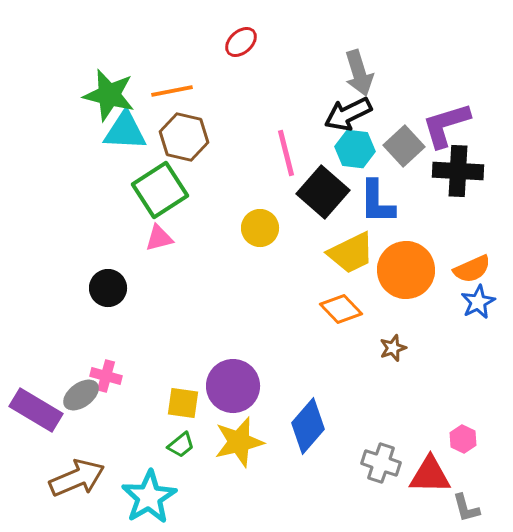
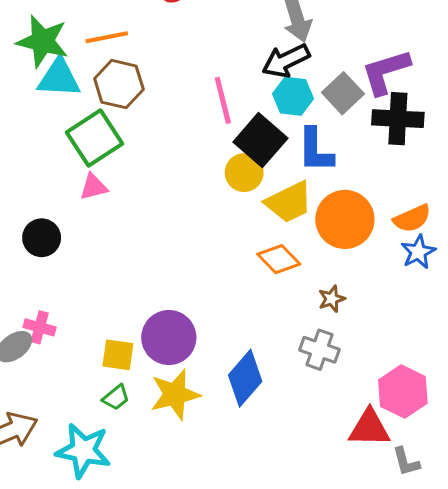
yellow circle: (260, 228) -> (244, 173), moved
pink hexagon: (463, 439) -> (403, 391), size x1.8
gray cross: (381, 463) -> (319, 350), moved
cyan star: (149, 497) -> (83, 450), turned -30

